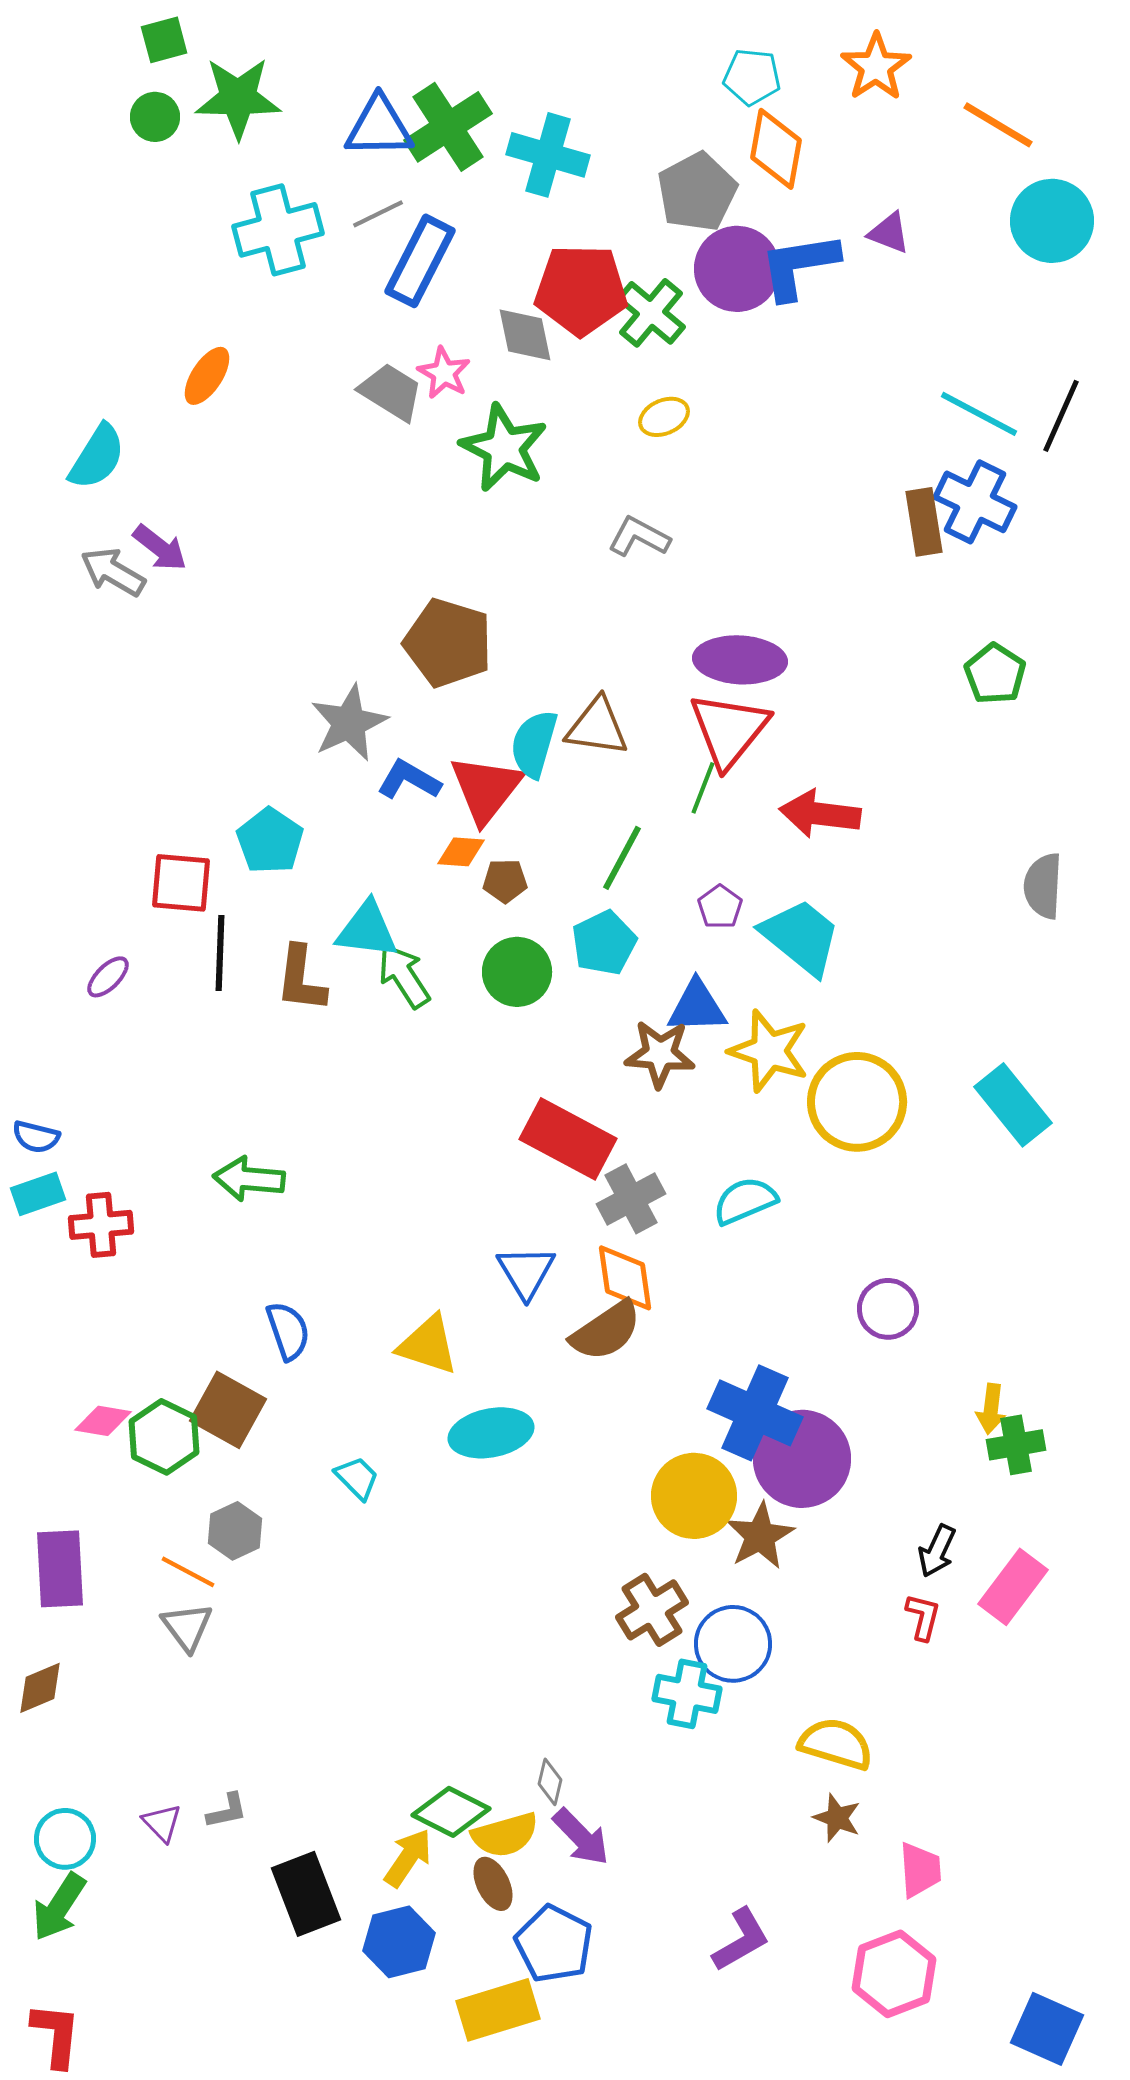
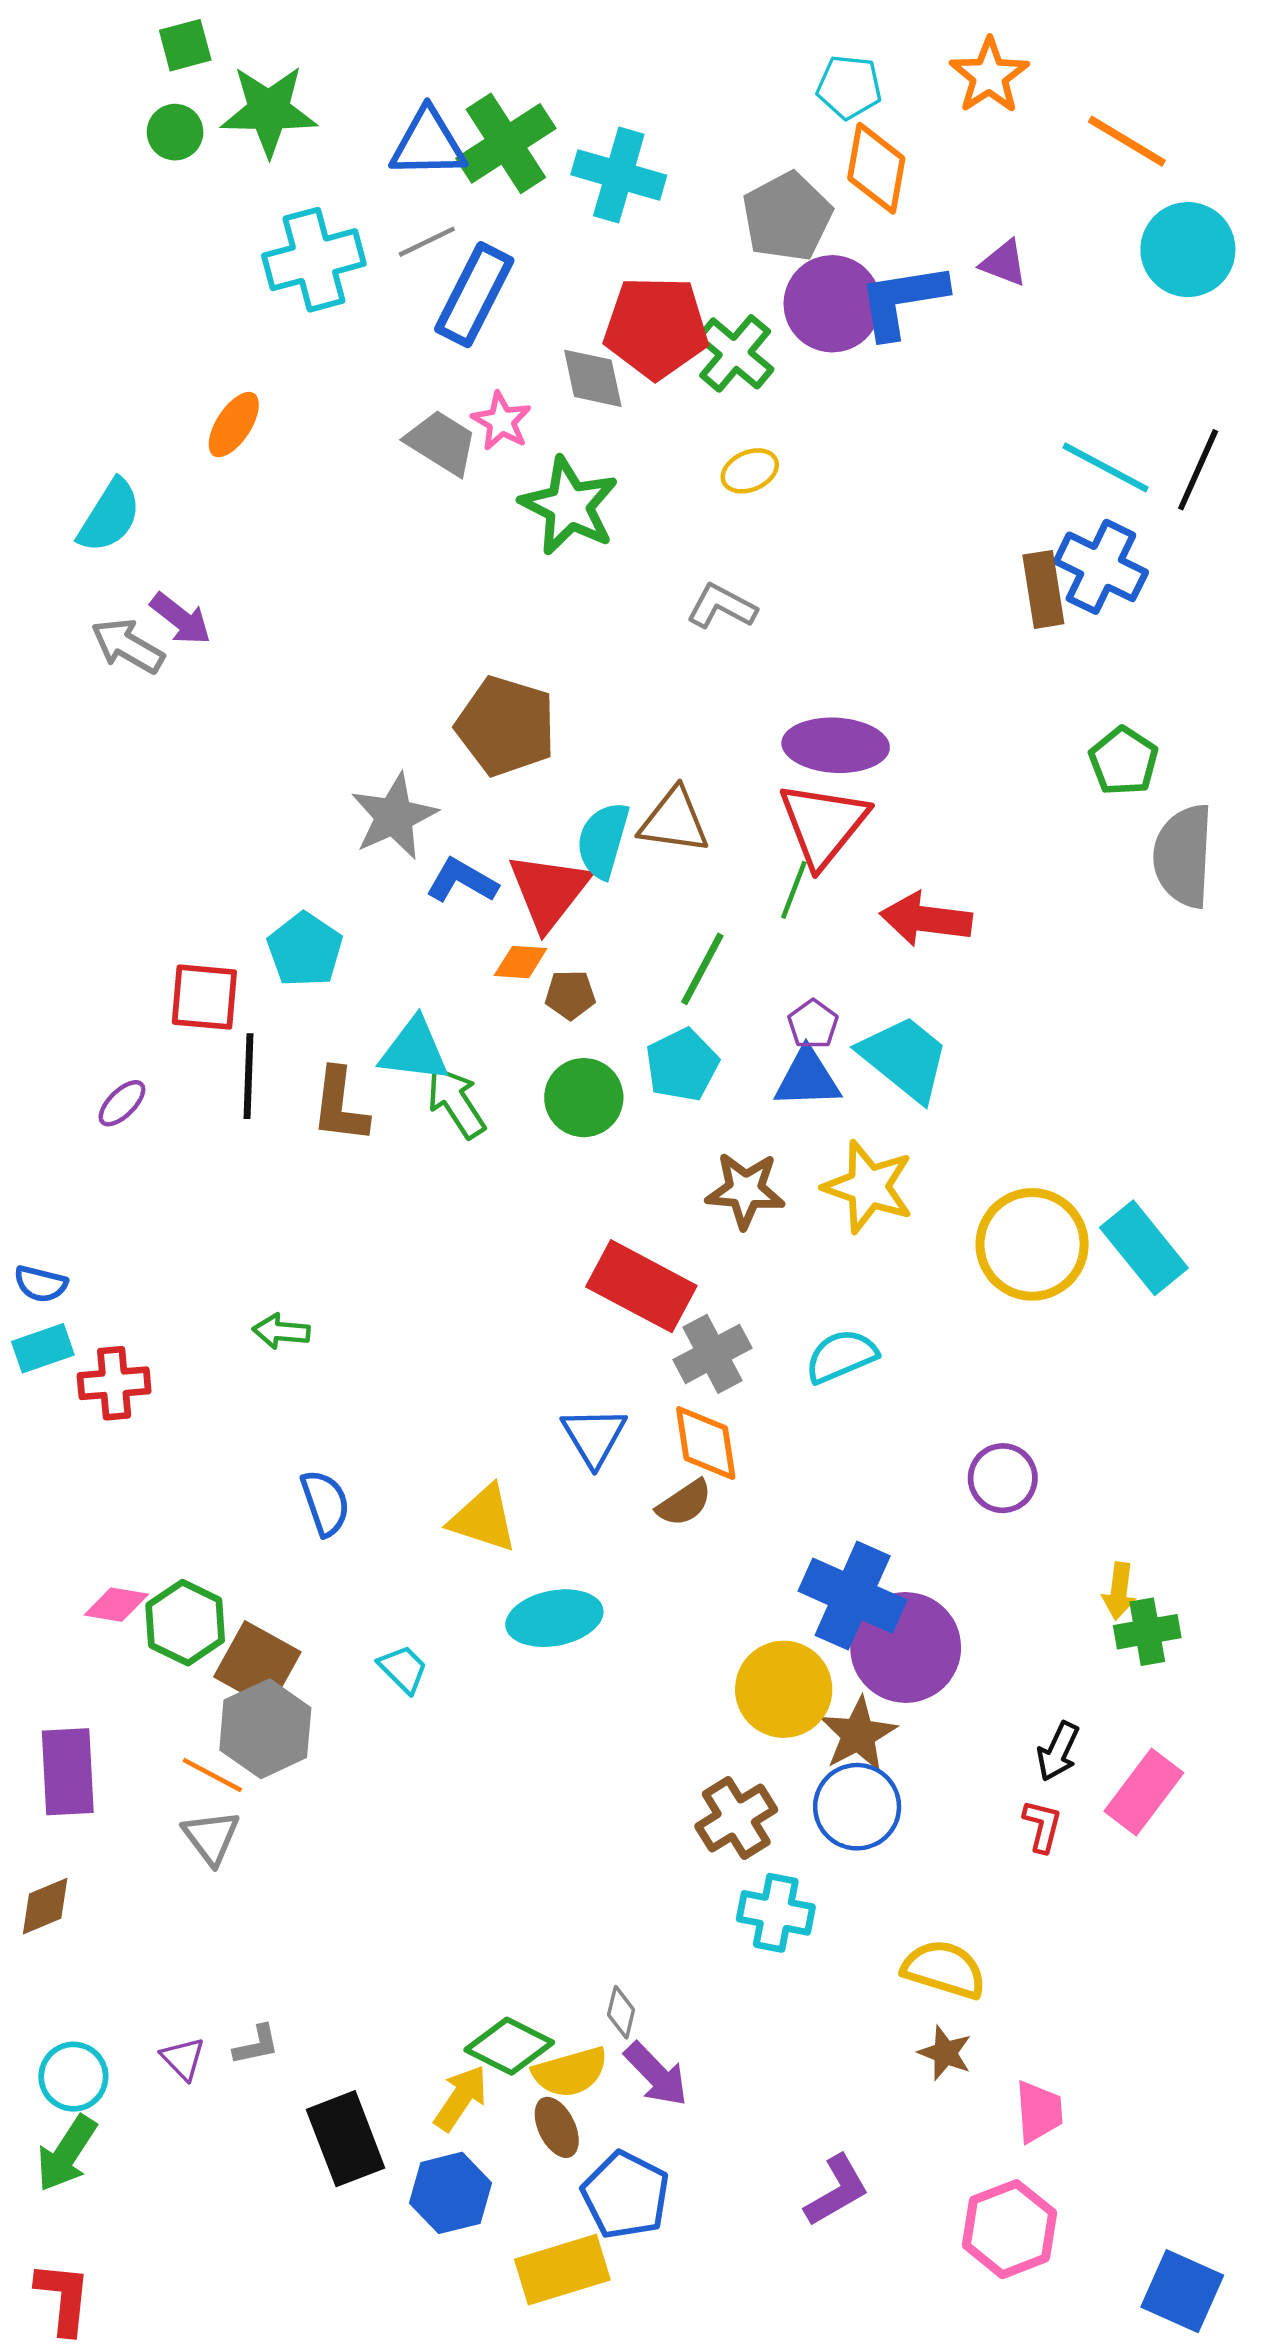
gray semicircle: (1043, 886) -> (1183, 856), moved, size x1.4
blue triangle: (697, 1007) -> (807, 1078), moved
yellow circle: (857, 1102) -> (1032, 1244), moved
green arrow: (249, 1179) -> (281, 1331), size x0.7
brown semicircle: (606, 1331) -> (684, 1503), size x0.7
brown square: (228, 1410) -> (257, 1664), moved
gray hexagon: (235, 1531) -> (265, 1729), size x1.5
blue circle: (733, 1644) -> (857, 1807), moved

